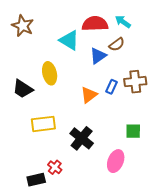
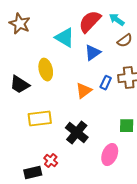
red semicircle: (95, 24) -> (90, 22), turned -45
brown semicircle: (117, 44) -> (125, 41), moved

